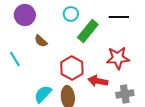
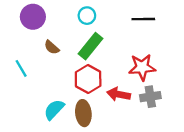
green rectangle: (88, 31) -> (90, 46), moved
gray cross: (125, 94) -> (150, 97), moved

